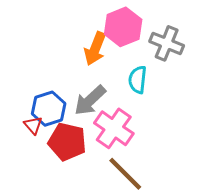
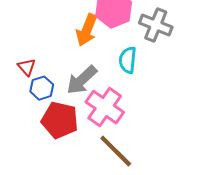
blue hexagon: (49, 109) -> (42, 88), size x0.7
red triangle: (33, 125) -> (27, 67), moved

